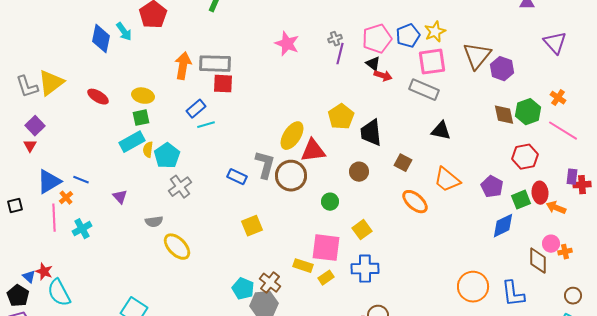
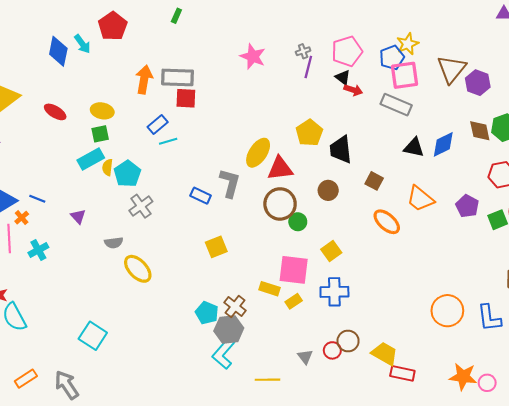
blue pentagon: (408, 36) -> (392, 58), moved
brown circle: (291, 176) -> (280, 204), moved
blue diamond: (503, 226) -> (443, 144), moved

